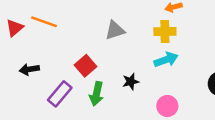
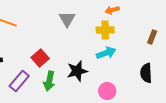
gray triangle: (115, 30) -> (67, 19), moved, turned -42
black star: (131, 82) -> (77, 71), size x1.5

